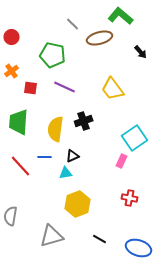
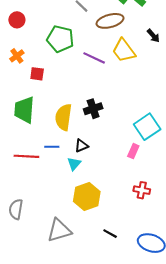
purple line: (65, 87) -> (94, 58), moved
yellow trapezoid: (113, 89) -> (124, 51), moved
red line: (21, 166) -> (26, 156), turned -45
cyan triangle: (66, 173) -> (74, 164), turned -40

